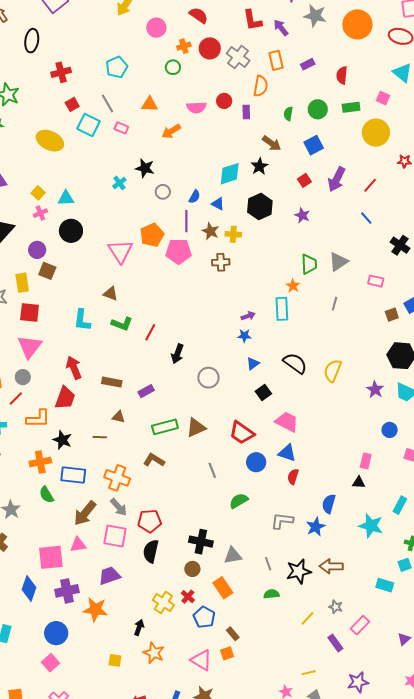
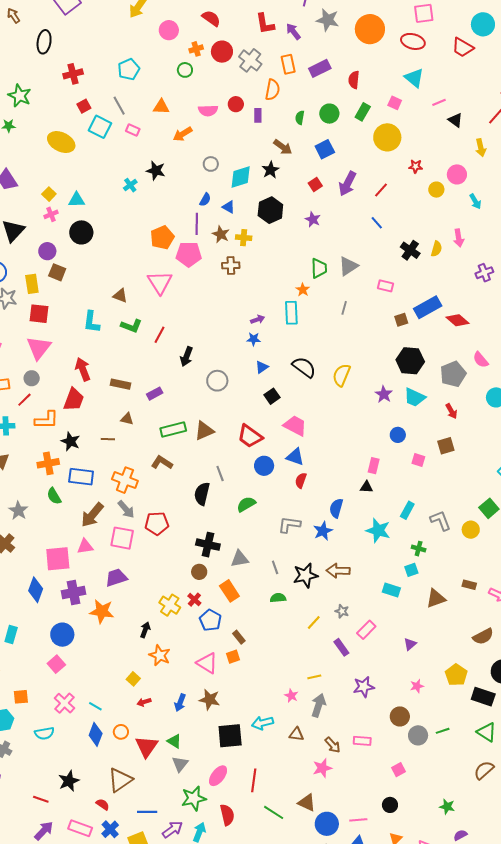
purple rectangle: (308, 64) -> (320, 68), size x1.5
green rectangle: (351, 107) -> (363, 112), turned -54
gray circle: (163, 192) -> (211, 164), moved
pink triangle: (120, 251) -> (160, 283), moved
black semicircle: (151, 551) -> (202, 494), moved
yellow square: (115, 660) -> (133, 679), moved, turned 32

